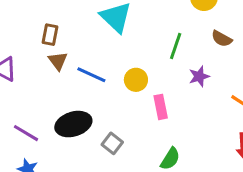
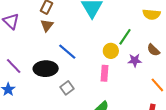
brown semicircle: (222, 39) -> (153, 50), moved
blue line: (91, 75) -> (67, 52), moved
yellow circle: (136, 80) -> (111, 51), moved

